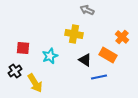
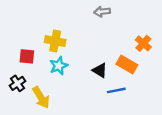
gray arrow: (87, 10) -> (102, 12), turned -32
yellow cross: (74, 34) -> (55, 41), moved

